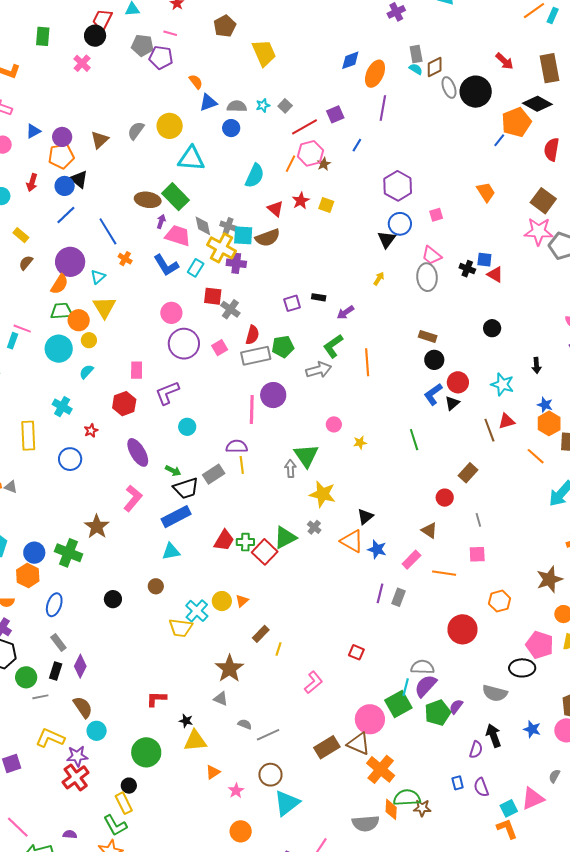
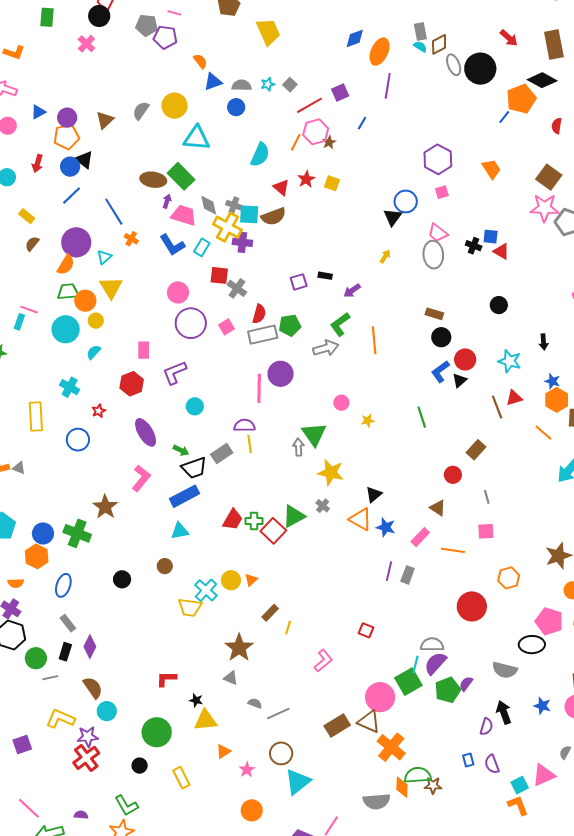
red semicircle: (552, 149) -> (557, 126), size x0.7
purple hexagon: (398, 186) -> (438, 159), moved
yellow rectangle: (124, 803) -> (181, 778), moved

